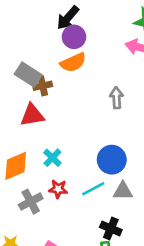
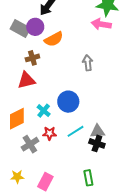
purple circle: (74, 37) -> (35, 27), moved
gray rectangle: (28, 74) -> (20, 28), moved
blue circle: (112, 160) -> (68, 102), moved
black cross: (111, 229) -> (97, 143), moved

